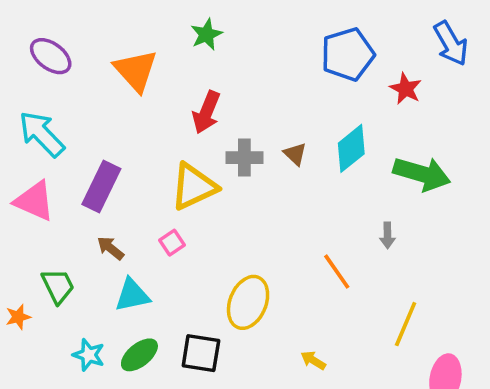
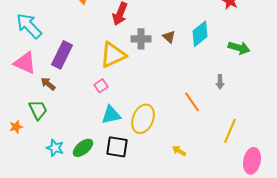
green arrow: (422, 174) -> (239, 48), size x0.7
brown arrow: (110, 248) -> (48, 84), moved
cyan triangle: (132, 295) -> (111, 115), moved

